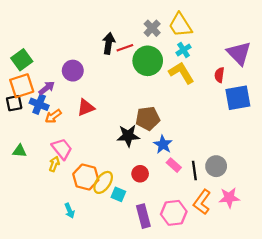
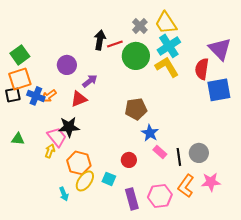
cyan cross: (184, 50) -> (169, 46), size x1.6
red semicircle: (219, 75) -> (202, 69), size x1.5
purple arrow: (47, 88) -> (90, 81), moved
orange arrow: (53, 116) -> (49, 96), moved
black star: (128, 136) -> (69, 127), moved
yellow ellipse: (103, 182) -> (85, 181), moved

